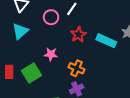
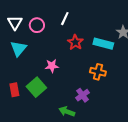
pink circle: (51, 17) -> (37, 25), moved
orange cross: (77, 68) -> (98, 72), moved

